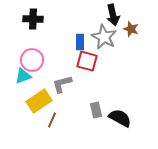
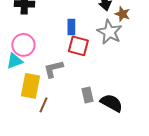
gray star: (104, 37) -> (109, 32), moved
yellow rectangle: (39, 101) -> (30, 86), turned -45

